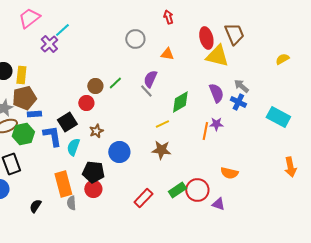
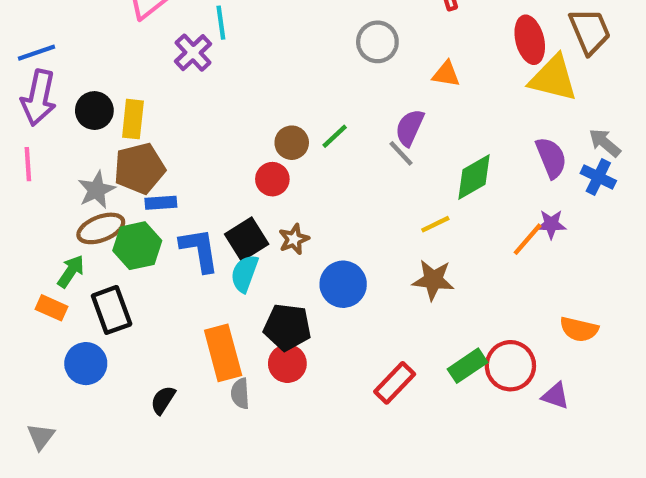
cyan line: (62, 30) -> (221, 23), turned -56
black square: (67, 122) -> (247, 239), moved
orange line: (205, 131) -> (528, 239), turned 30

